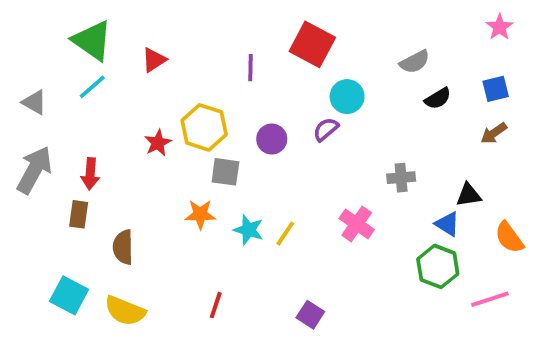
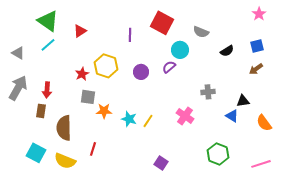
gray semicircle: (415, 62) -> (201, 32), moved, turned 49
gray square: (225, 172) -> (88, 97), moved
brown semicircle: (123, 247) -> (64, 128), size x1.4
green hexagon: (438, 266) -> (218, 154), moved
pink line: (490, 299) -> (261, 164), moved
red line: (216, 305) -> (93, 149), moved

